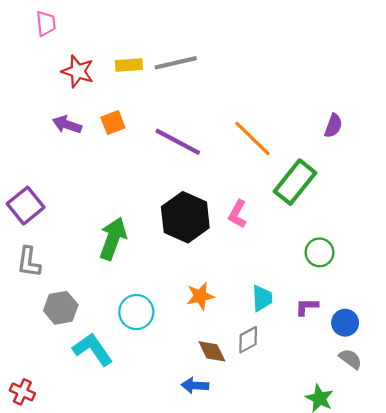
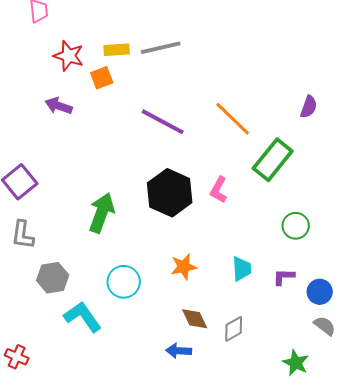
orange square: (113, 122) -> (102, 78), moved
gray diamond: (248, 340) -> (234, 329), moved

